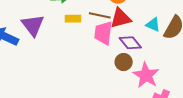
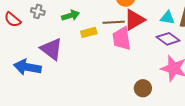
purple diamond: (130, 43) -> (168, 39), moved
brown circle: (124, 62) -> (143, 88), moved

